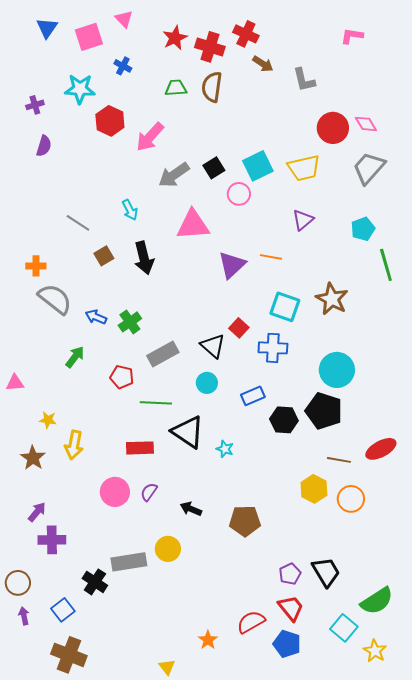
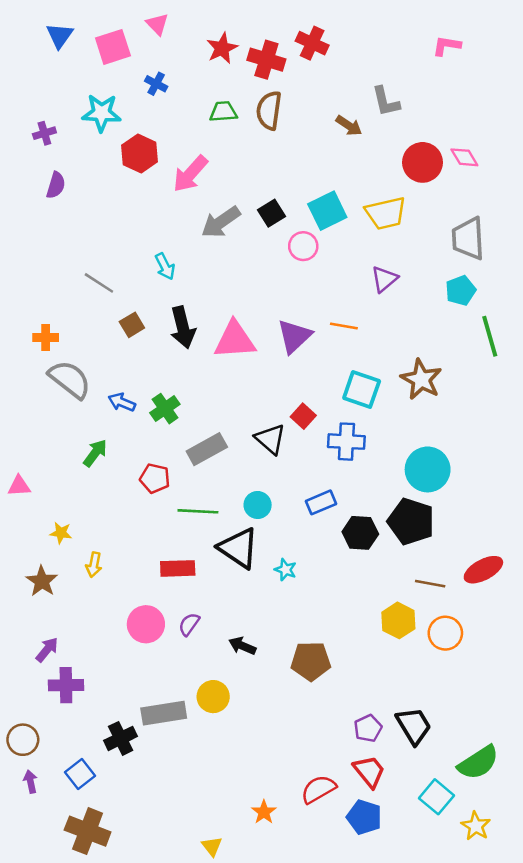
brown arrow: (263, 64) -> (349, 126), moved
gray trapezoid: (369, 168) -> (468, 239), moved, turned -45
pink triangle: (193, 225) -> (235, 340), moved
cyan circle: (207, 383) -> (258, 505), moved
yellow arrow: (74, 445) -> (94, 565), size x0.7
black cross: (95, 582) -> (121, 738), turned 30

